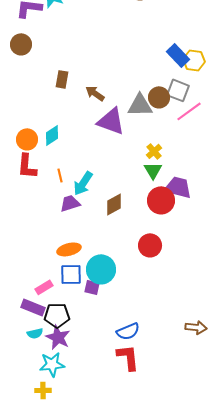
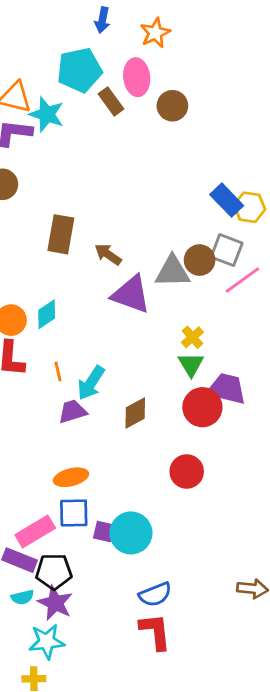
brown rectangle: (62, 79) -> (61, 234), size x1.5
cyan circle: (101, 269) -> (131, 533), moved
pink rectangle: (44, 287) -> (35, 532), size x1.5

